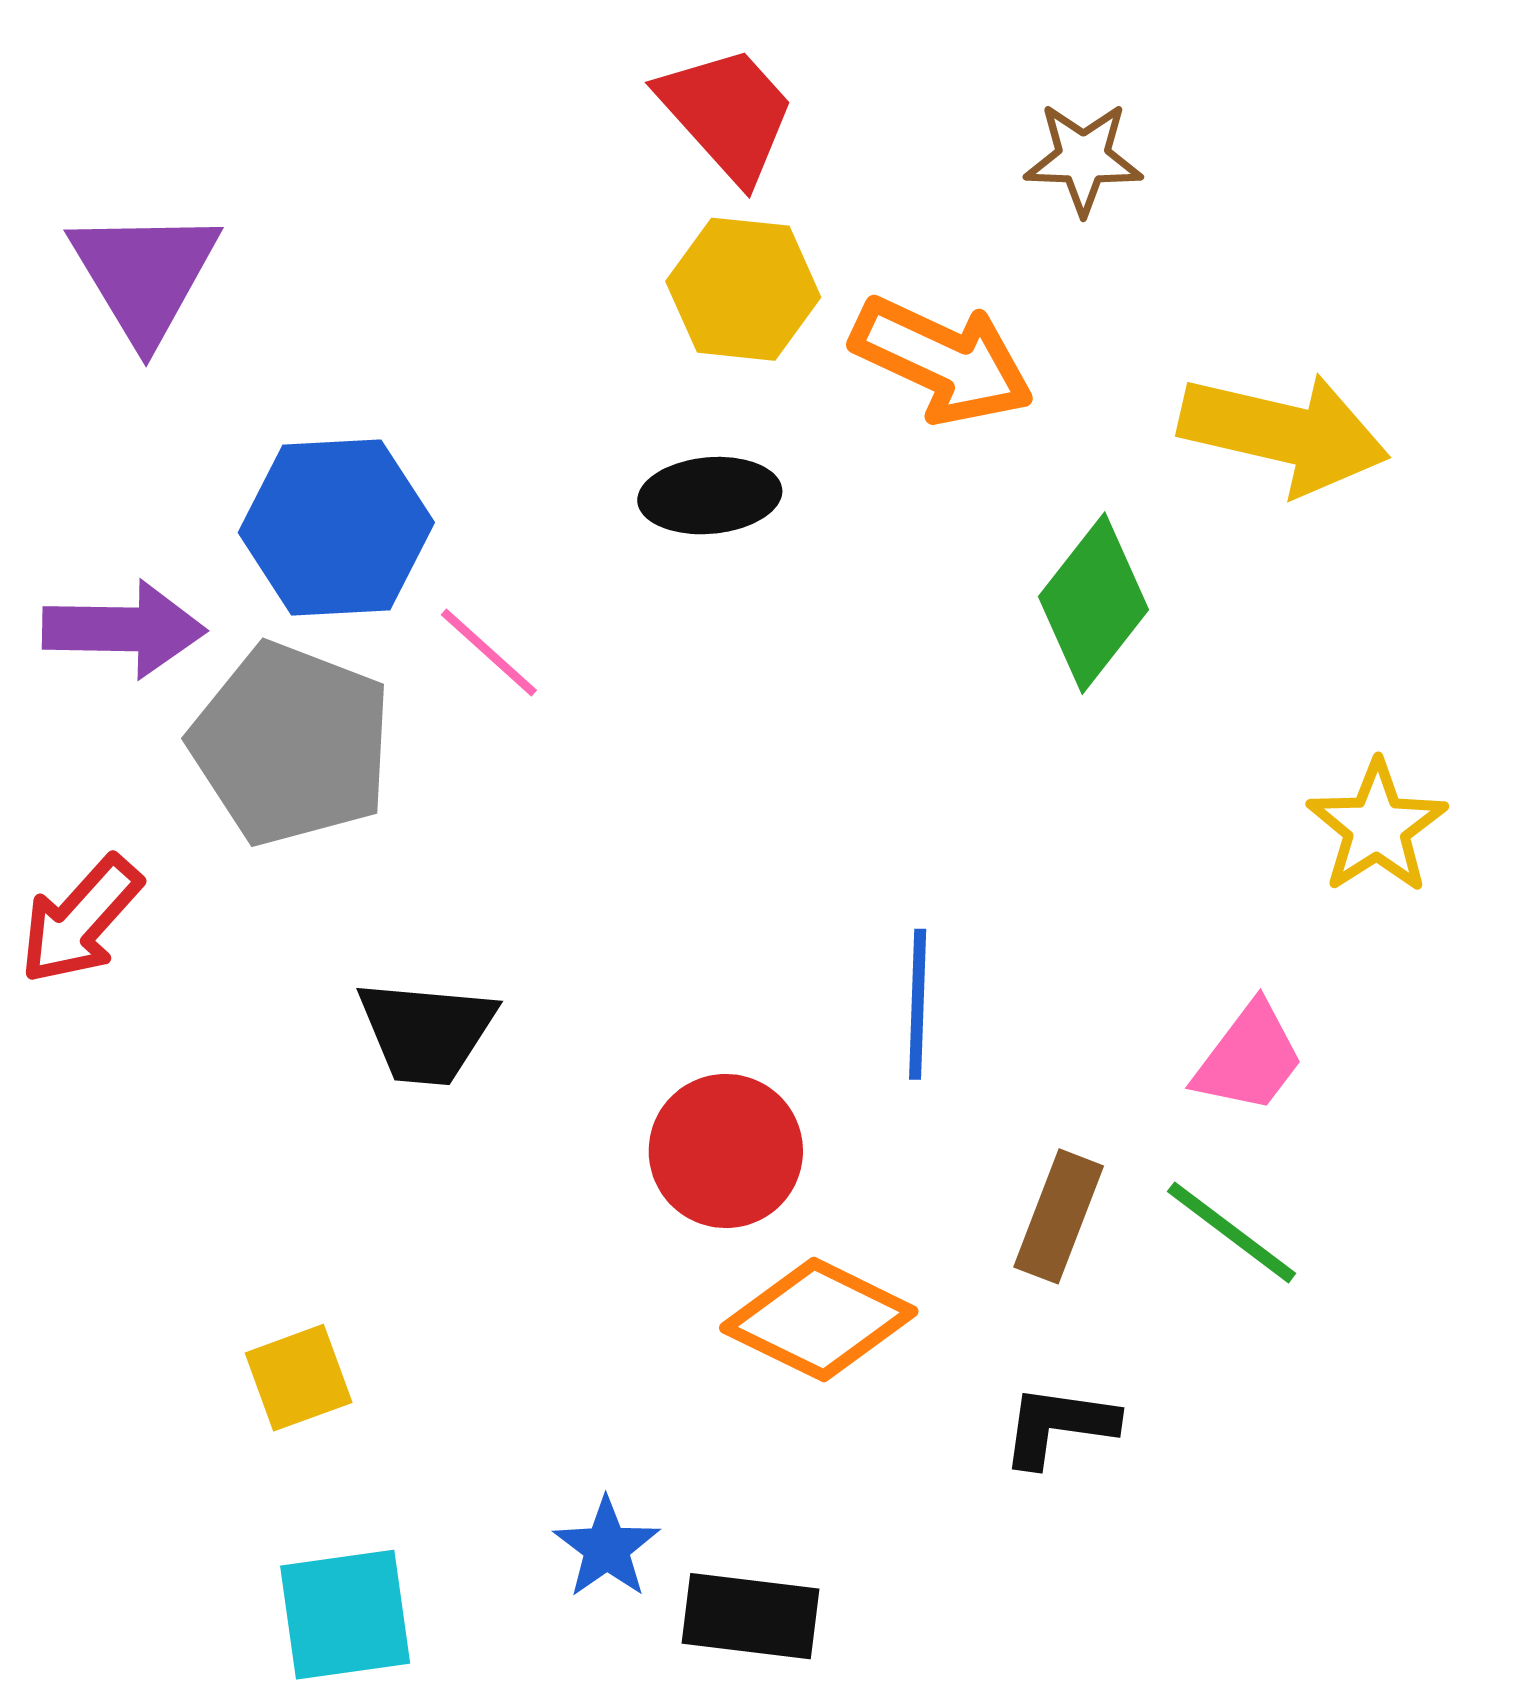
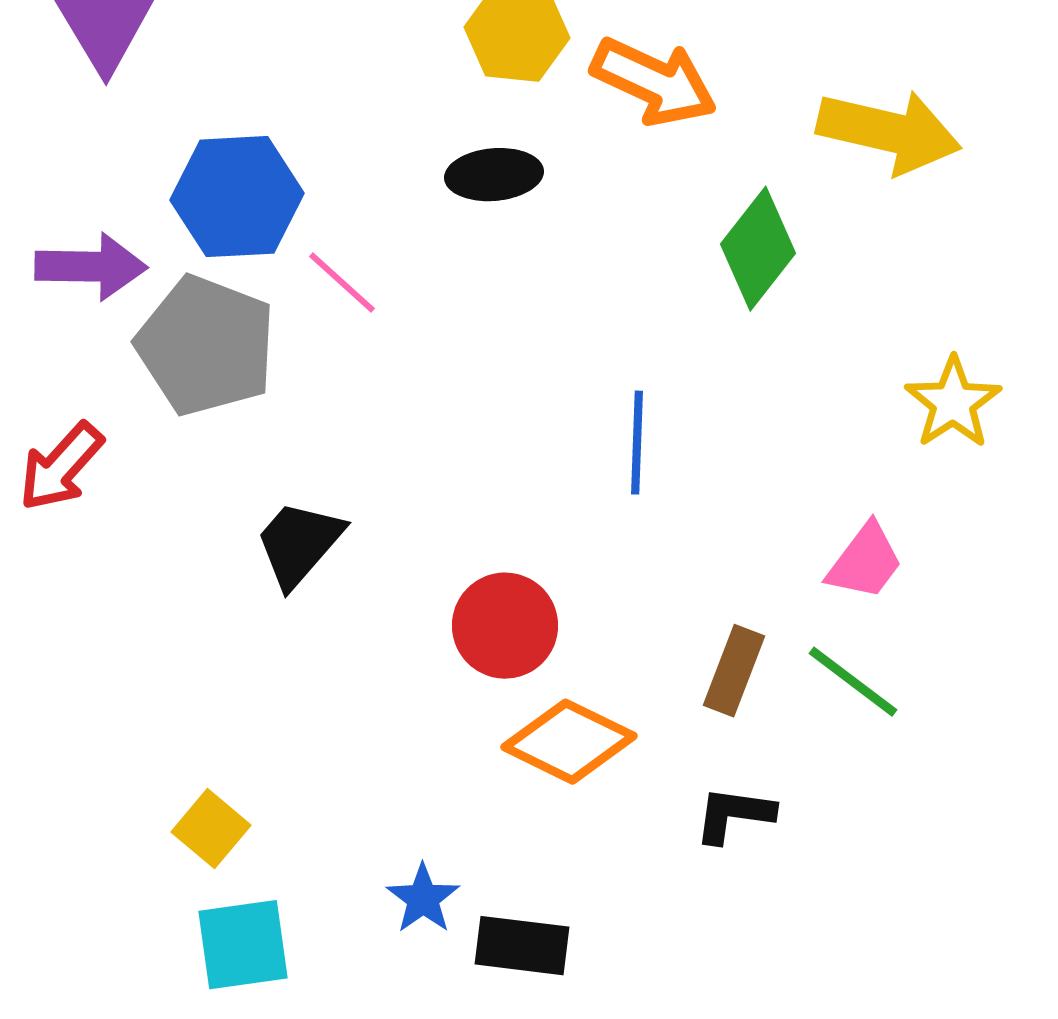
blue line: (918, 1004) -> (637, 443), moved
black trapezoid: (426, 1032) -> (299, 544), turned 126
yellow square: (299, 1378) -> (211, 829), moved, turned -30

